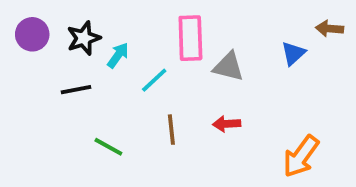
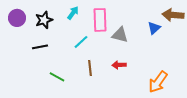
brown arrow: (330, 29) -> (173, 15), size x1.5
cyan arrow: (118, 55) -> (73, 13), moved

